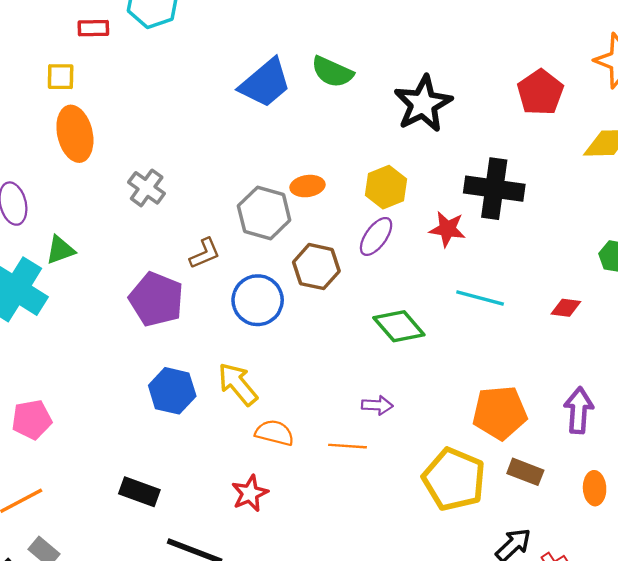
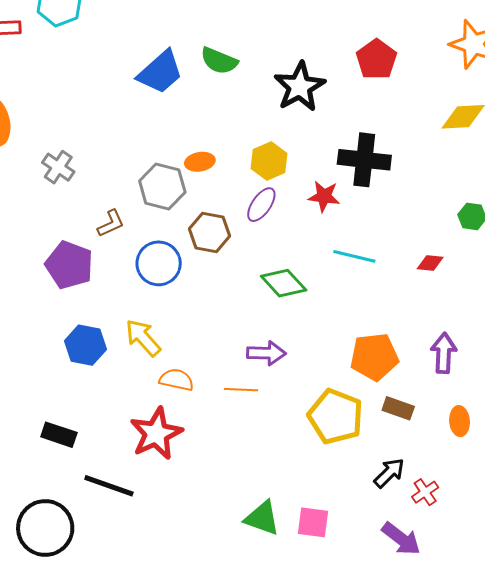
red pentagon: (540, 92) -> (376, 59), moved
purple arrow: (377, 405) -> (266, 353), size x1.4
red star: (250, 493) -> (156, 434), size x1.6

